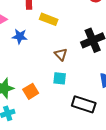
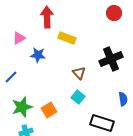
cyan square: (60, 78) -> (78, 97), turned 32

